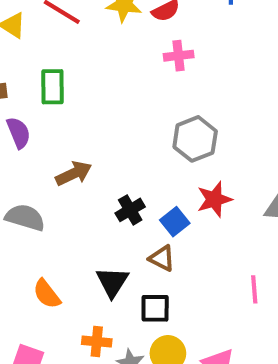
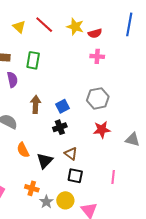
brown arrow: (74, 173) -> (36, 104), turned -72
blue square: (175, 222) -> (63, 106), moved
orange semicircle: (47, 294) -> (23, 150), moved
black square: (155, 308) -> (75, 176), moved

